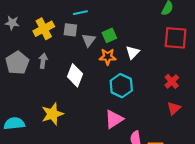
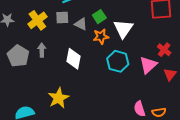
gray triangle: (89, 40) -> (81, 24), turned -32
white triangle: (133, 52) -> (123, 29), size x1.5
pink triangle: (114, 119) -> (148, 65), moved

